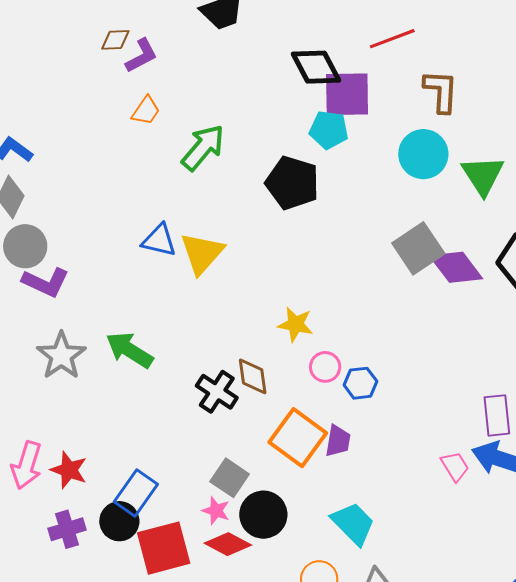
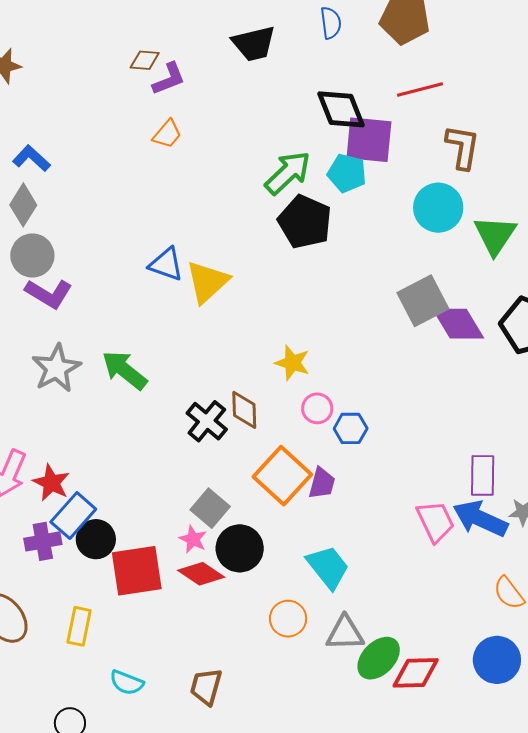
green arrow: (203, 148) -> (288, 173), moved
pink trapezoid: (455, 466) -> (435, 521), size x1.4
blue rectangle: (136, 493) -> (73, 515), moved

